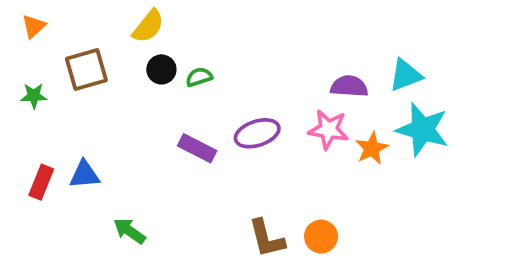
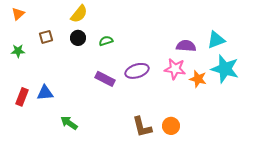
brown square: (86, 69) -> (46, 37), size x0.6
black circle: (161, 69) -> (78, 38), moved
orange star: (372, 148) -> (198, 79), turned -30

